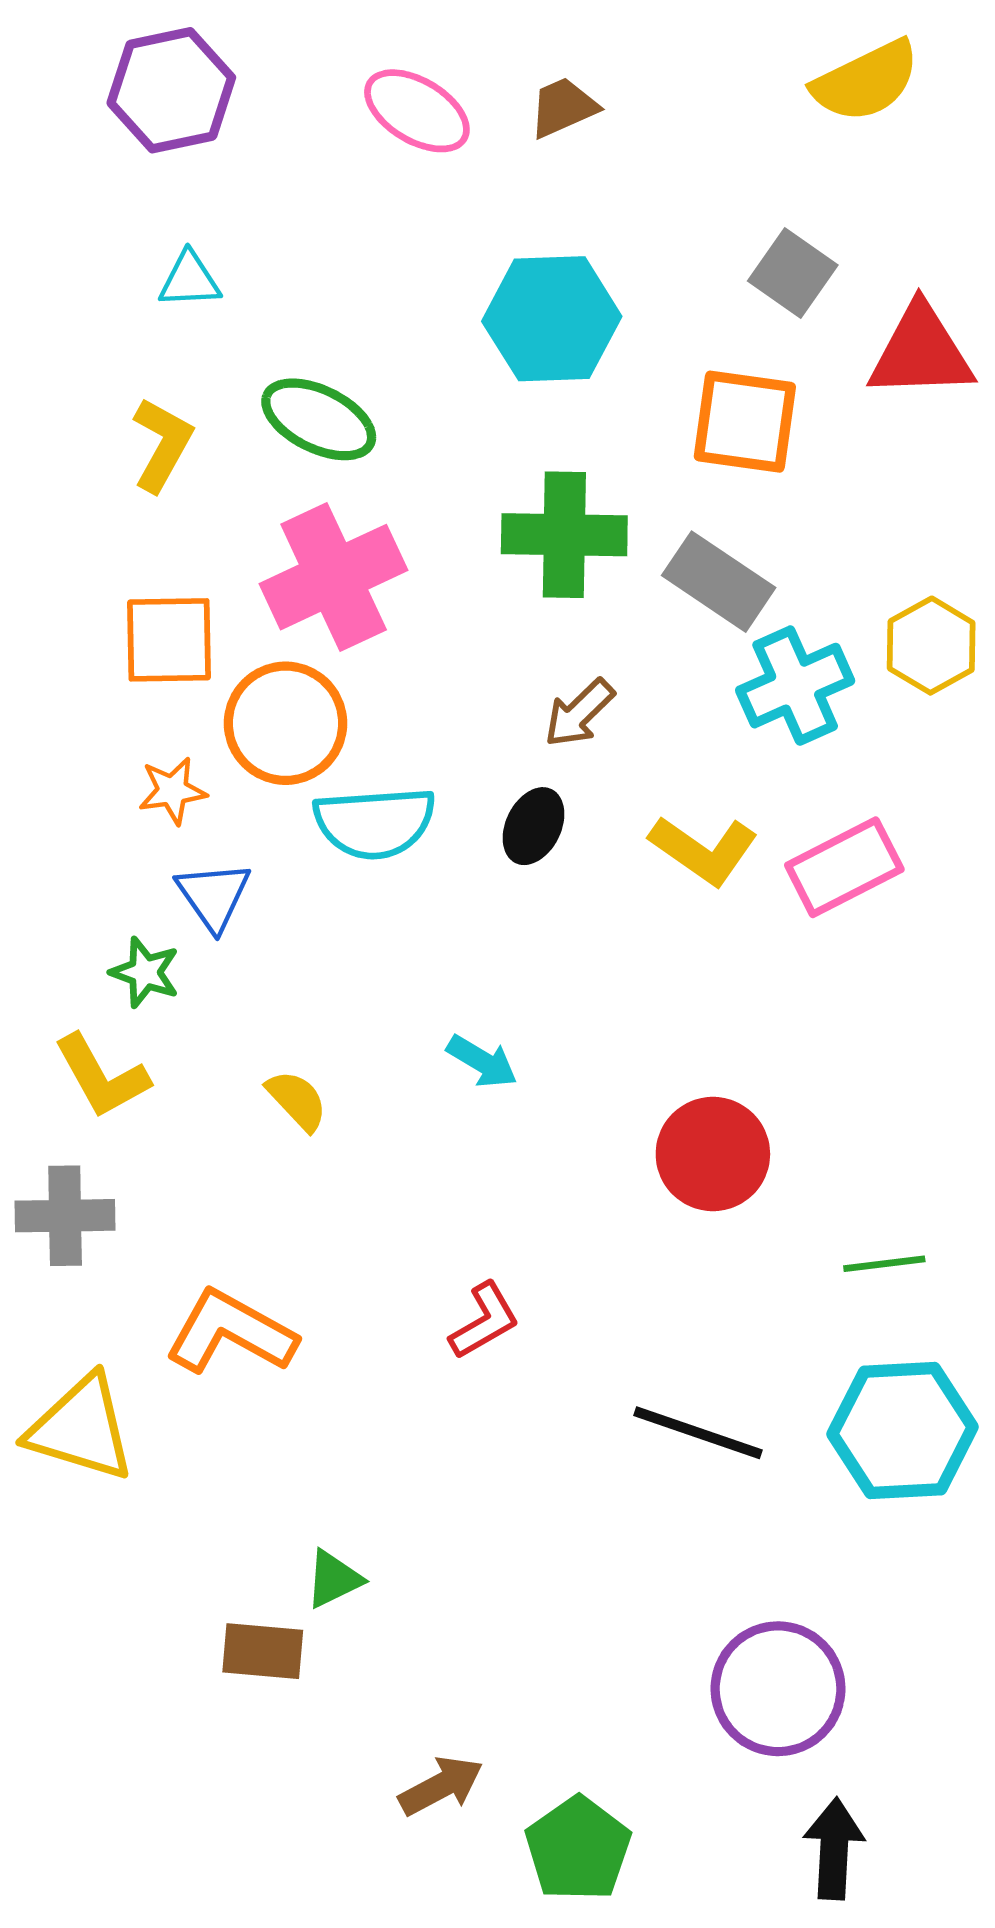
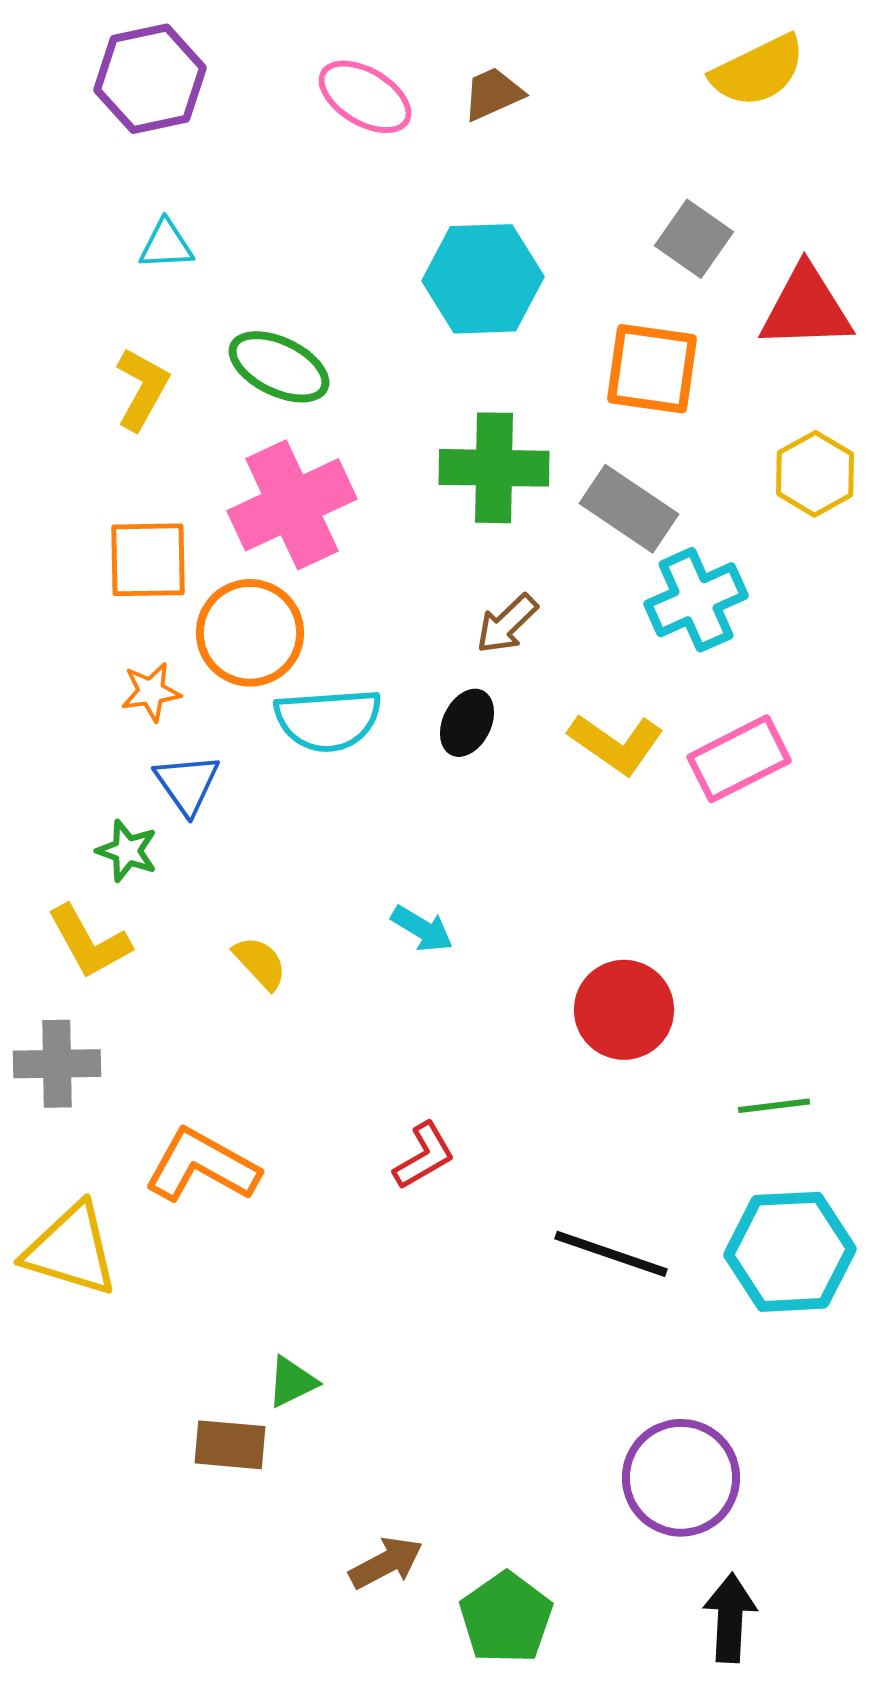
yellow hexagon: (931, 646) -> (815, 474), moved

